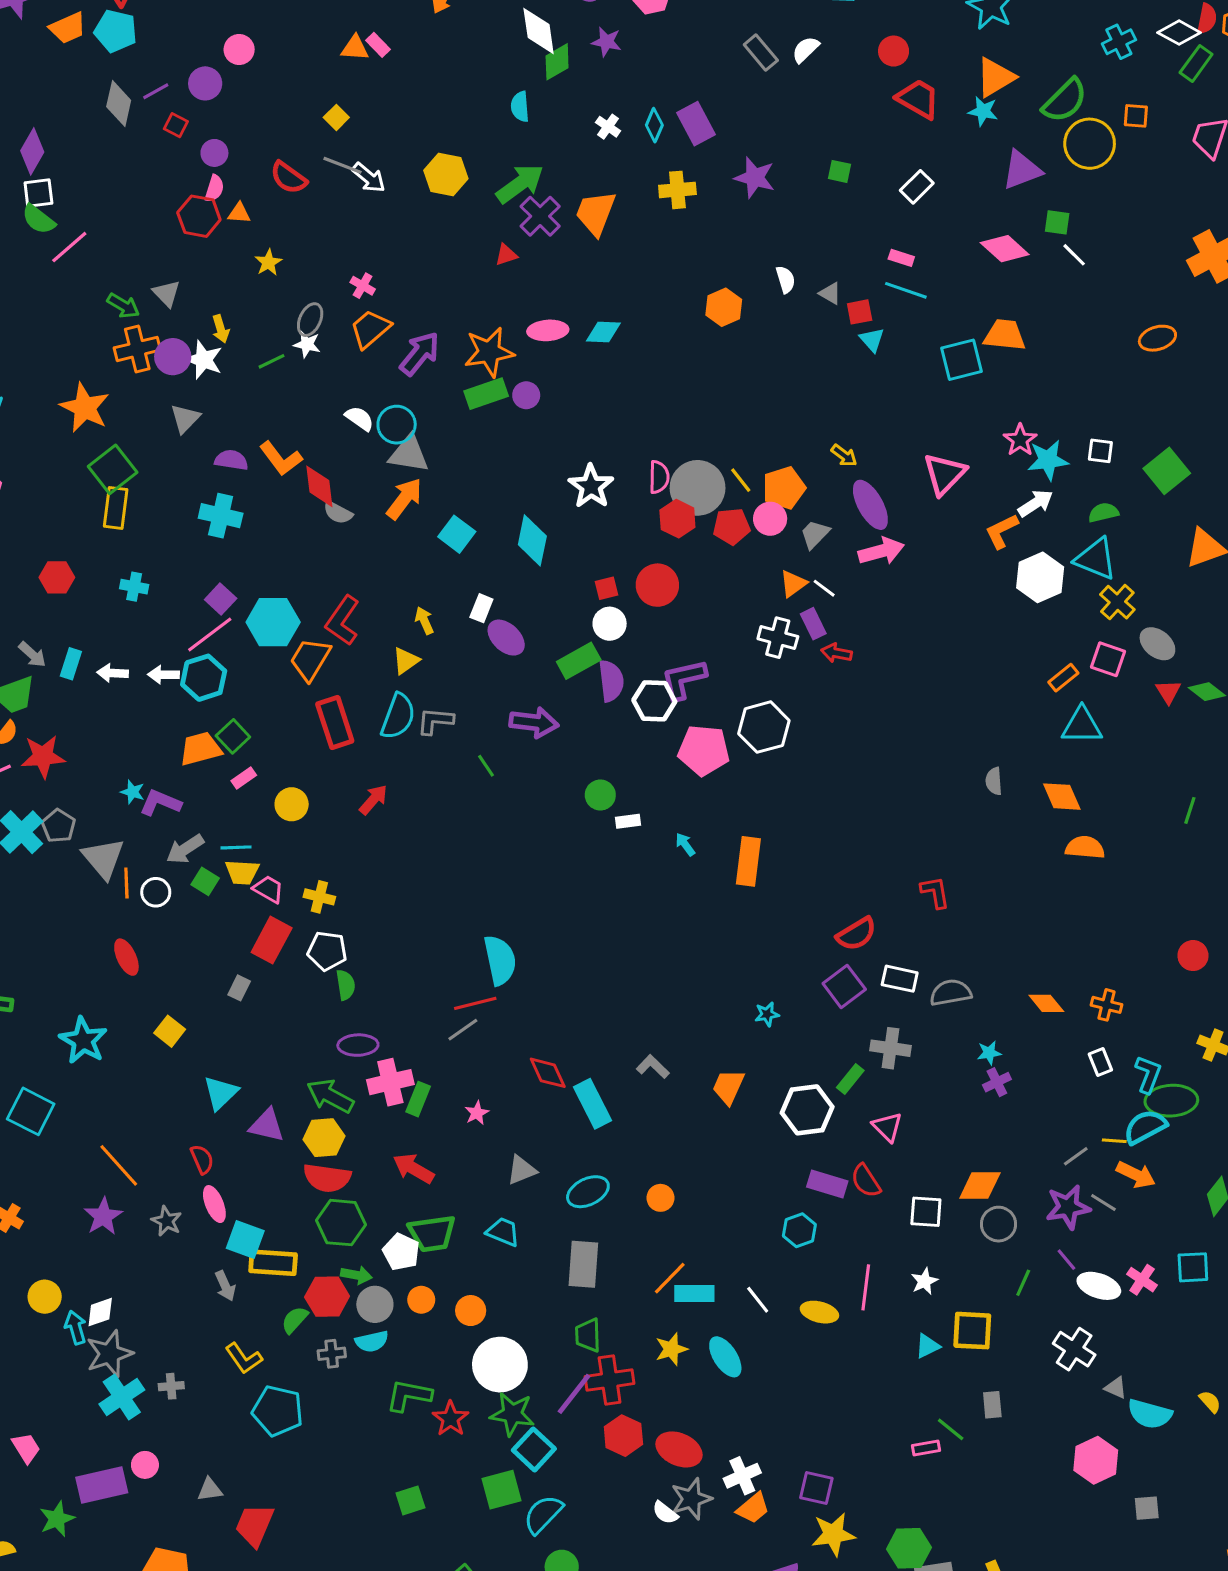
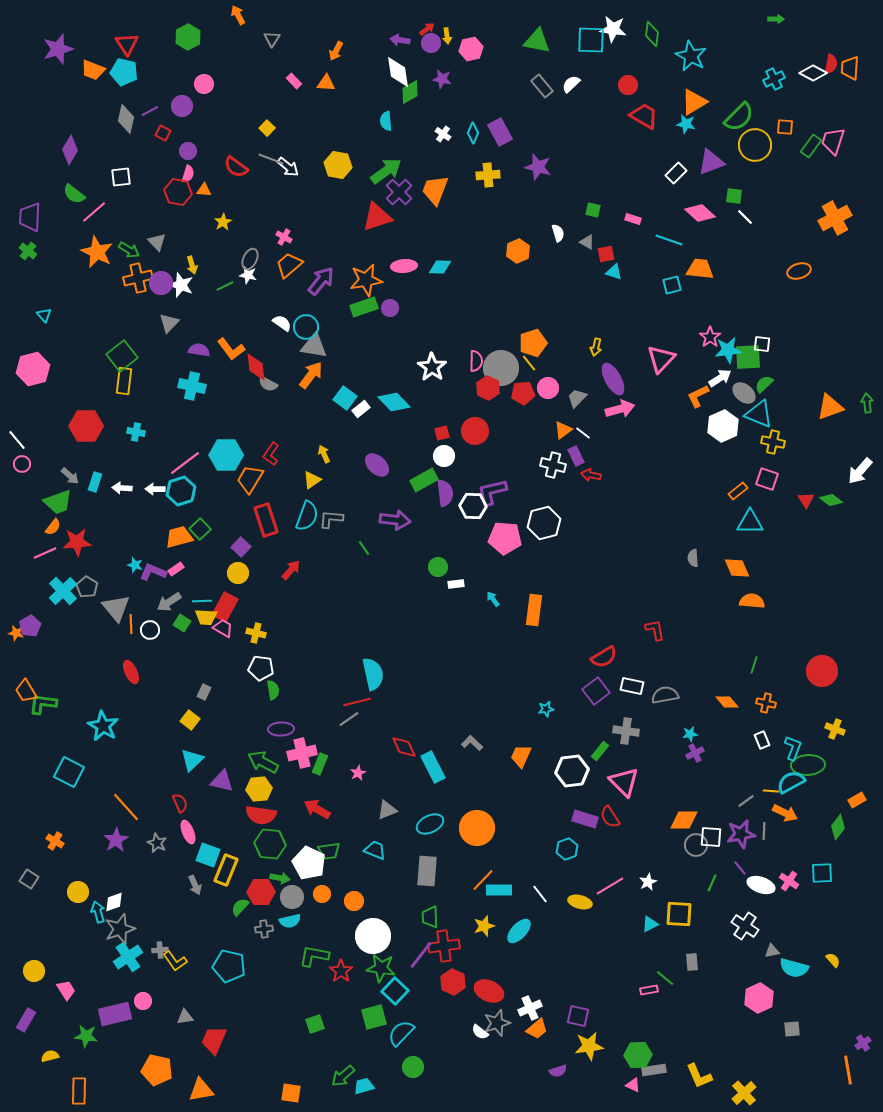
orange trapezoid: (68, 28) -> (93, 70), turned 45
orange triangle: (355, 48) -> (326, 83), moved
green rectangle: (1196, 63) -> (811, 146), moved
green square: (840, 171) -> (593, 210), moved
white rectangle: (917, 187) -> (676, 173), moved
white square: (38, 193) -> (121, 177), moved
red triangle: (506, 255) -> (377, 217), size x2.0
cyan line: (906, 290) -> (669, 240), moved
cyan triangle: (872, 340) -> (614, 272), turned -30
cyan square: (961, 360) -> (672, 285), size x0.7
orange star: (85, 408) -> (97, 252), moved
yellow arrow: (844, 455) -> (596, 347), turned 66
green square: (1167, 471) -> (748, 357), moved, turned 36
orange pentagon: (784, 488) -> (533, 343), moved
green semicircle: (1103, 513) -> (764, 384), turned -30
cyan diamond: (532, 540) -> (394, 402), turned -56
red hexagon: (57, 577) -> (86, 426), size x1.5
purple square: (221, 599) -> (241, 547), moved
yellow cross: (1117, 602) -> (773, 442), turned -30
white rectangle: (481, 608) -> (361, 409), moved, turned 30
red L-shape: (343, 621) -> (271, 454), size x0.7
gray ellipse: (1157, 644) -> (744, 393), moved
pink rectangle: (244, 778) -> (176, 569), moved
green line: (1190, 810) -> (754, 665), moved
red rectangle: (272, 940) -> (225, 607), moved
red circle: (1193, 956) -> (822, 671), size x1.6
yellow square: (170, 1031) -> (190, 720), moved
pink triangle: (887, 1127) -> (624, 782), size x1.5
orange circle: (660, 1198) -> (477, 828), size x2.0
gray line: (1103, 1202) -> (764, 831), turned 60
white square: (926, 1212) -> (711, 837), moved
green trapezoid: (432, 1233) -> (329, 851), size x0.7
white pentagon: (401, 1252) -> (309, 863), size x1.4
yellow rectangle: (273, 1263) -> (226, 870), turned -72
pink line: (866, 1287) -> (610, 886), turned 52
cyan ellipse: (725, 1357) -> (519, 931), turned 76
yellow L-shape: (244, 1358) -> (175, 961), moved
gray triangle: (1116, 1388) -> (772, 951), turned -35
green star: (57, 1519) -> (86, 1036), turned 30

